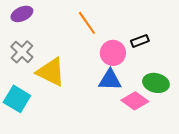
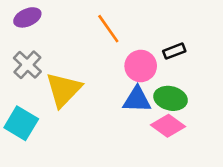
yellow triangle: (51, 72) -> (63, 90), turned 48
green ellipse: (156, 83) -> (171, 98), moved

